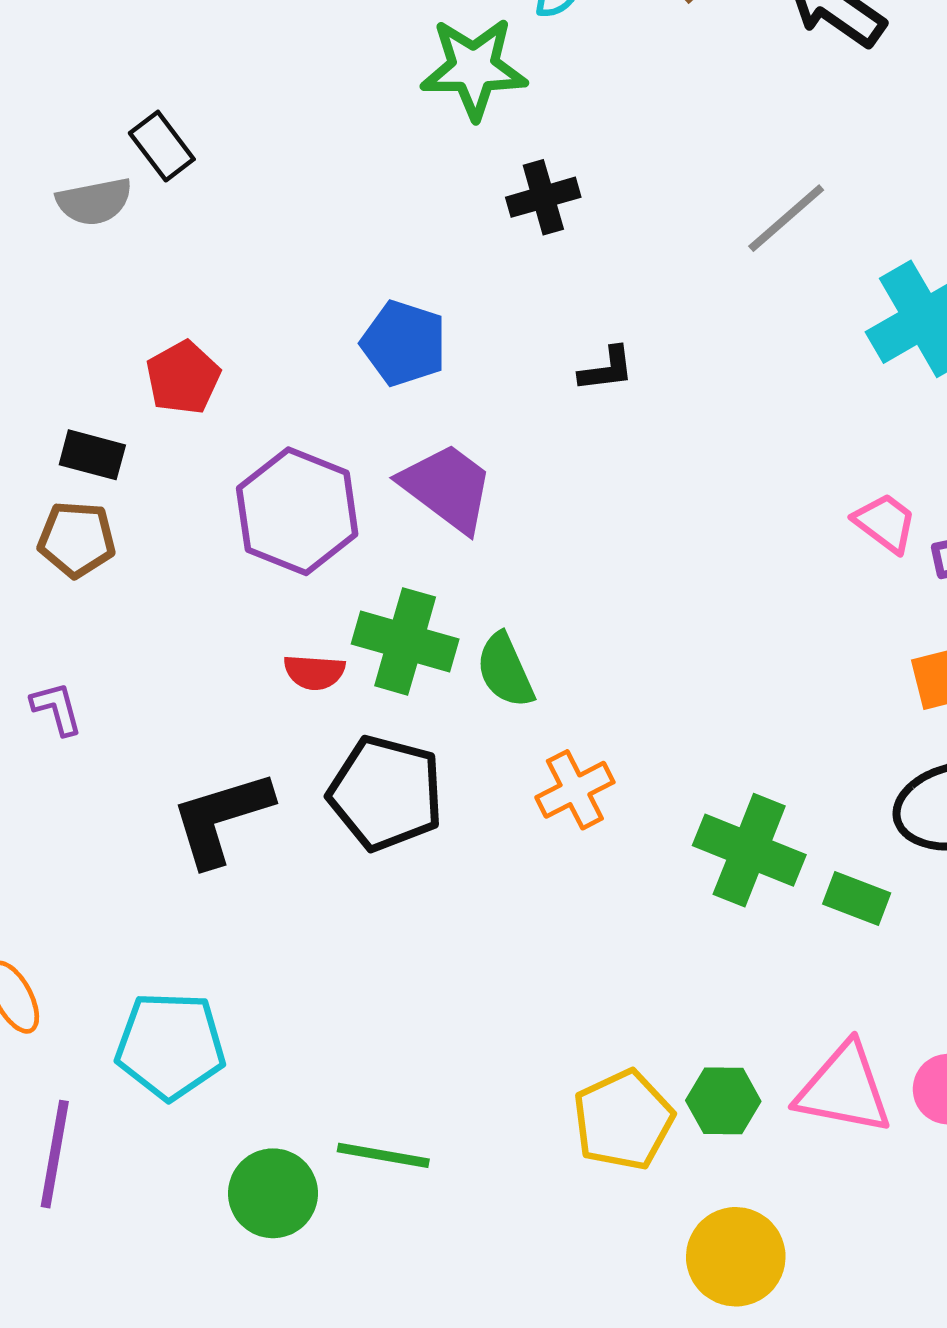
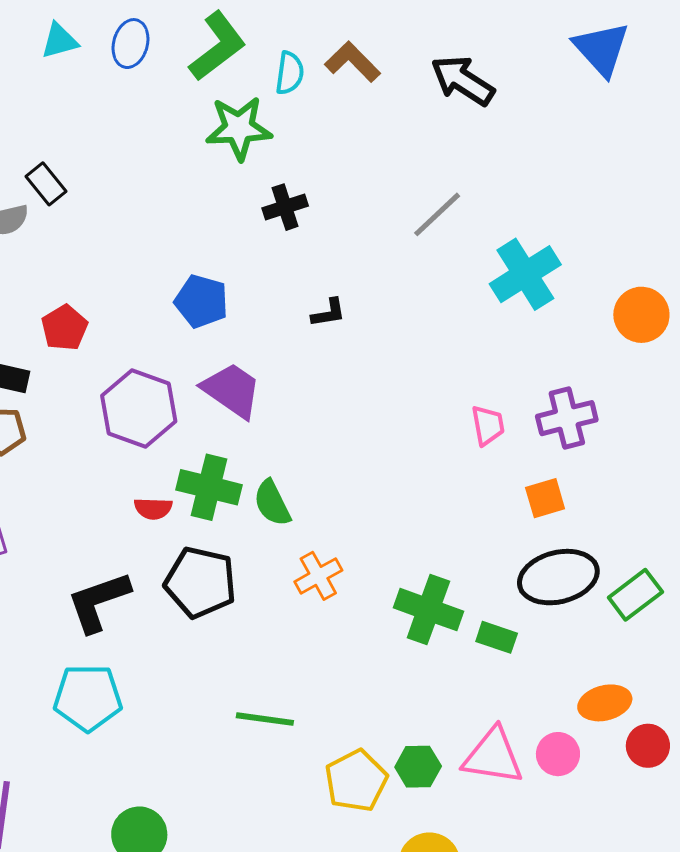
pink trapezoid: (885, 523) -> (488, 425), moved, turned 45
cyan pentagon: (170, 1046) -> (88, 698), moved
green line: (383, 1155) -> (265, 719), moved

